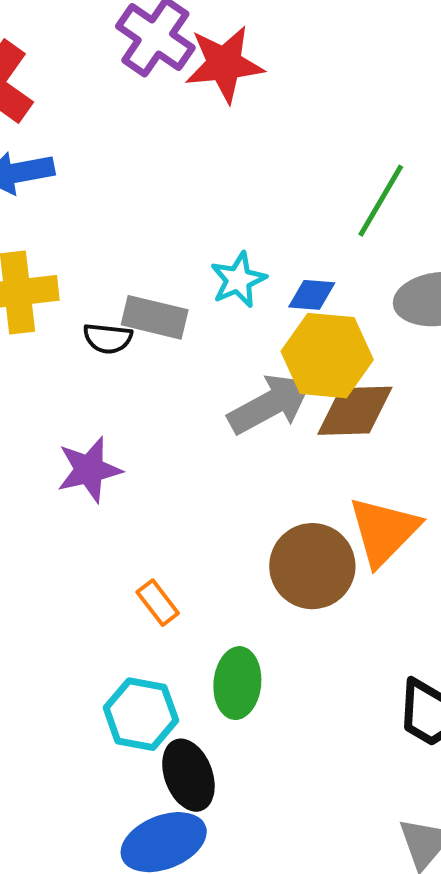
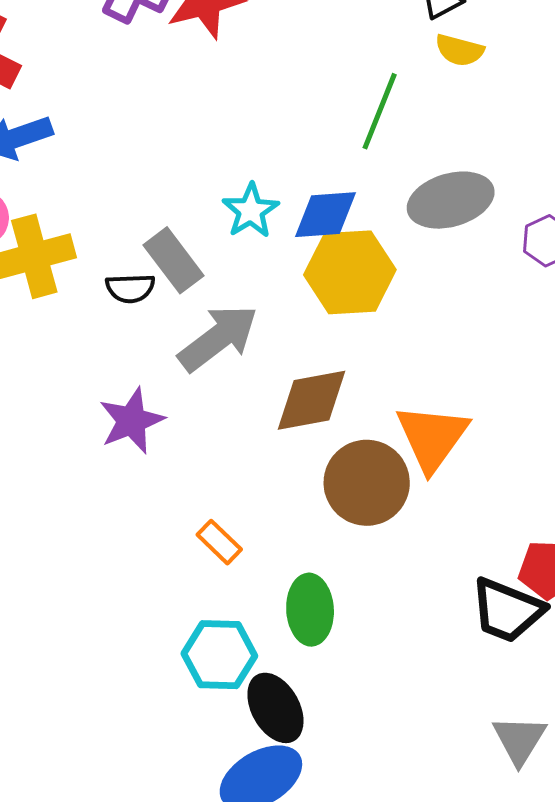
blue diamond: (312, 295) -> (325, 215), size x1.4
gray rectangle: (155, 317) -> (174, 260), turned 48
gray arrow: (270, 404) -> (218, 338), moved
brown diamond: (355, 411) -> (311, 400), moved

